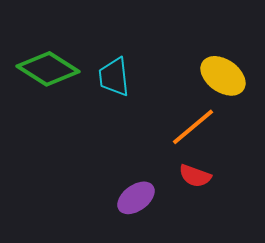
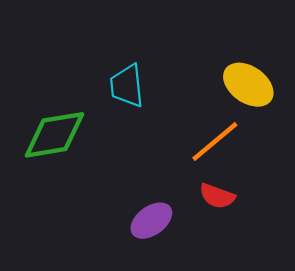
green diamond: (48, 69) -> (54, 135), moved, turned -42

